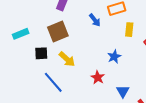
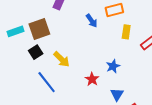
brown square: (58, 31) -> (39, 29), moved
black square: (41, 53) -> (36, 52), turned -32
blue star: (114, 57) -> (113, 66), moved

